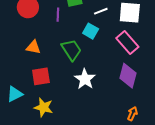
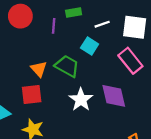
orange triangle: (33, 47) -> (39, 69), moved, turned 35
green trapezoid: (71, 50) -> (67, 66), turned -30
purple diamond: (128, 76) -> (114, 96), moved, turned -30

